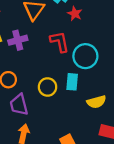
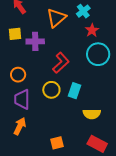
red L-shape: (60, 42) -> (61, 63), moved, turned 45
cyan circle: (85, 56) -> (98, 54), moved

